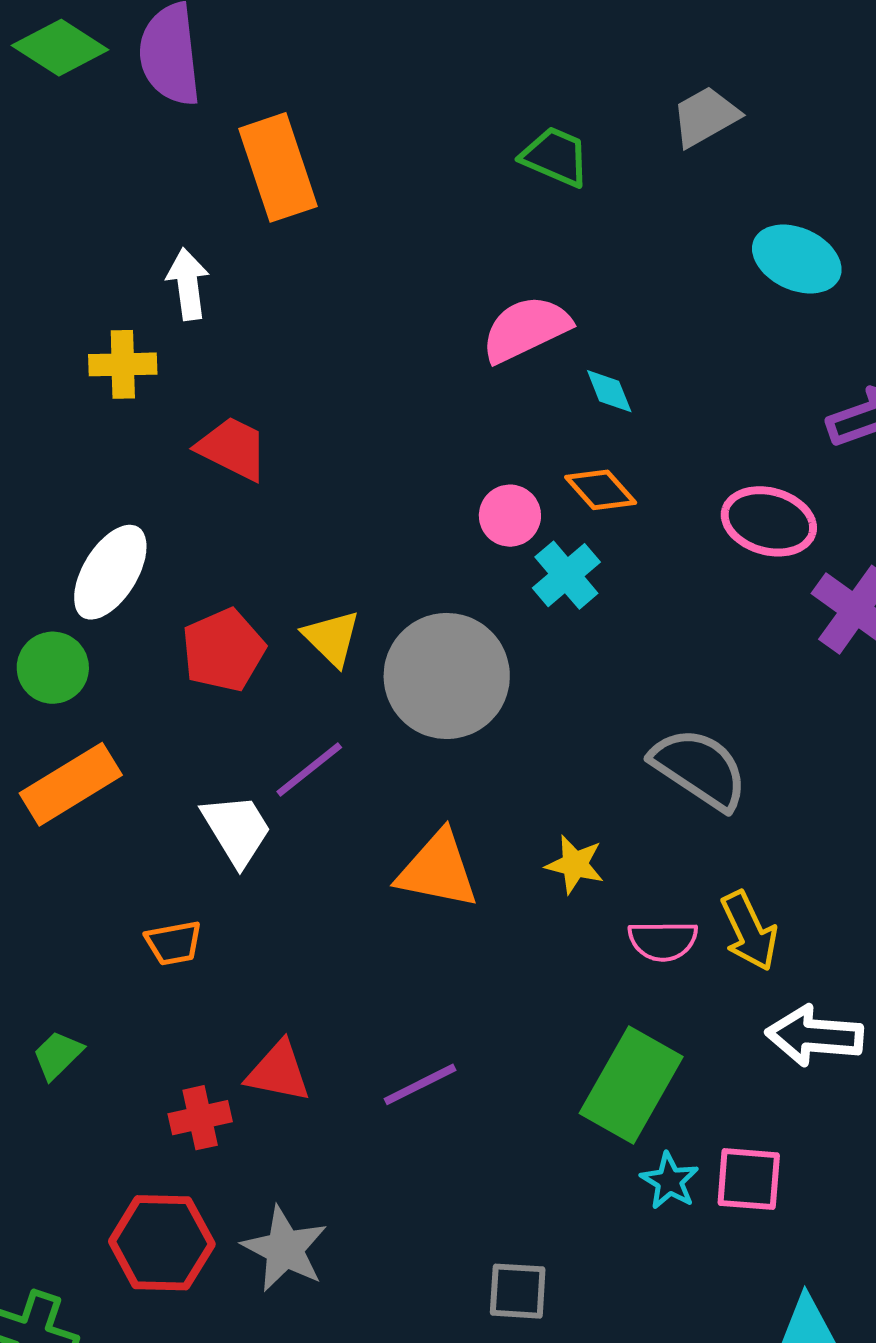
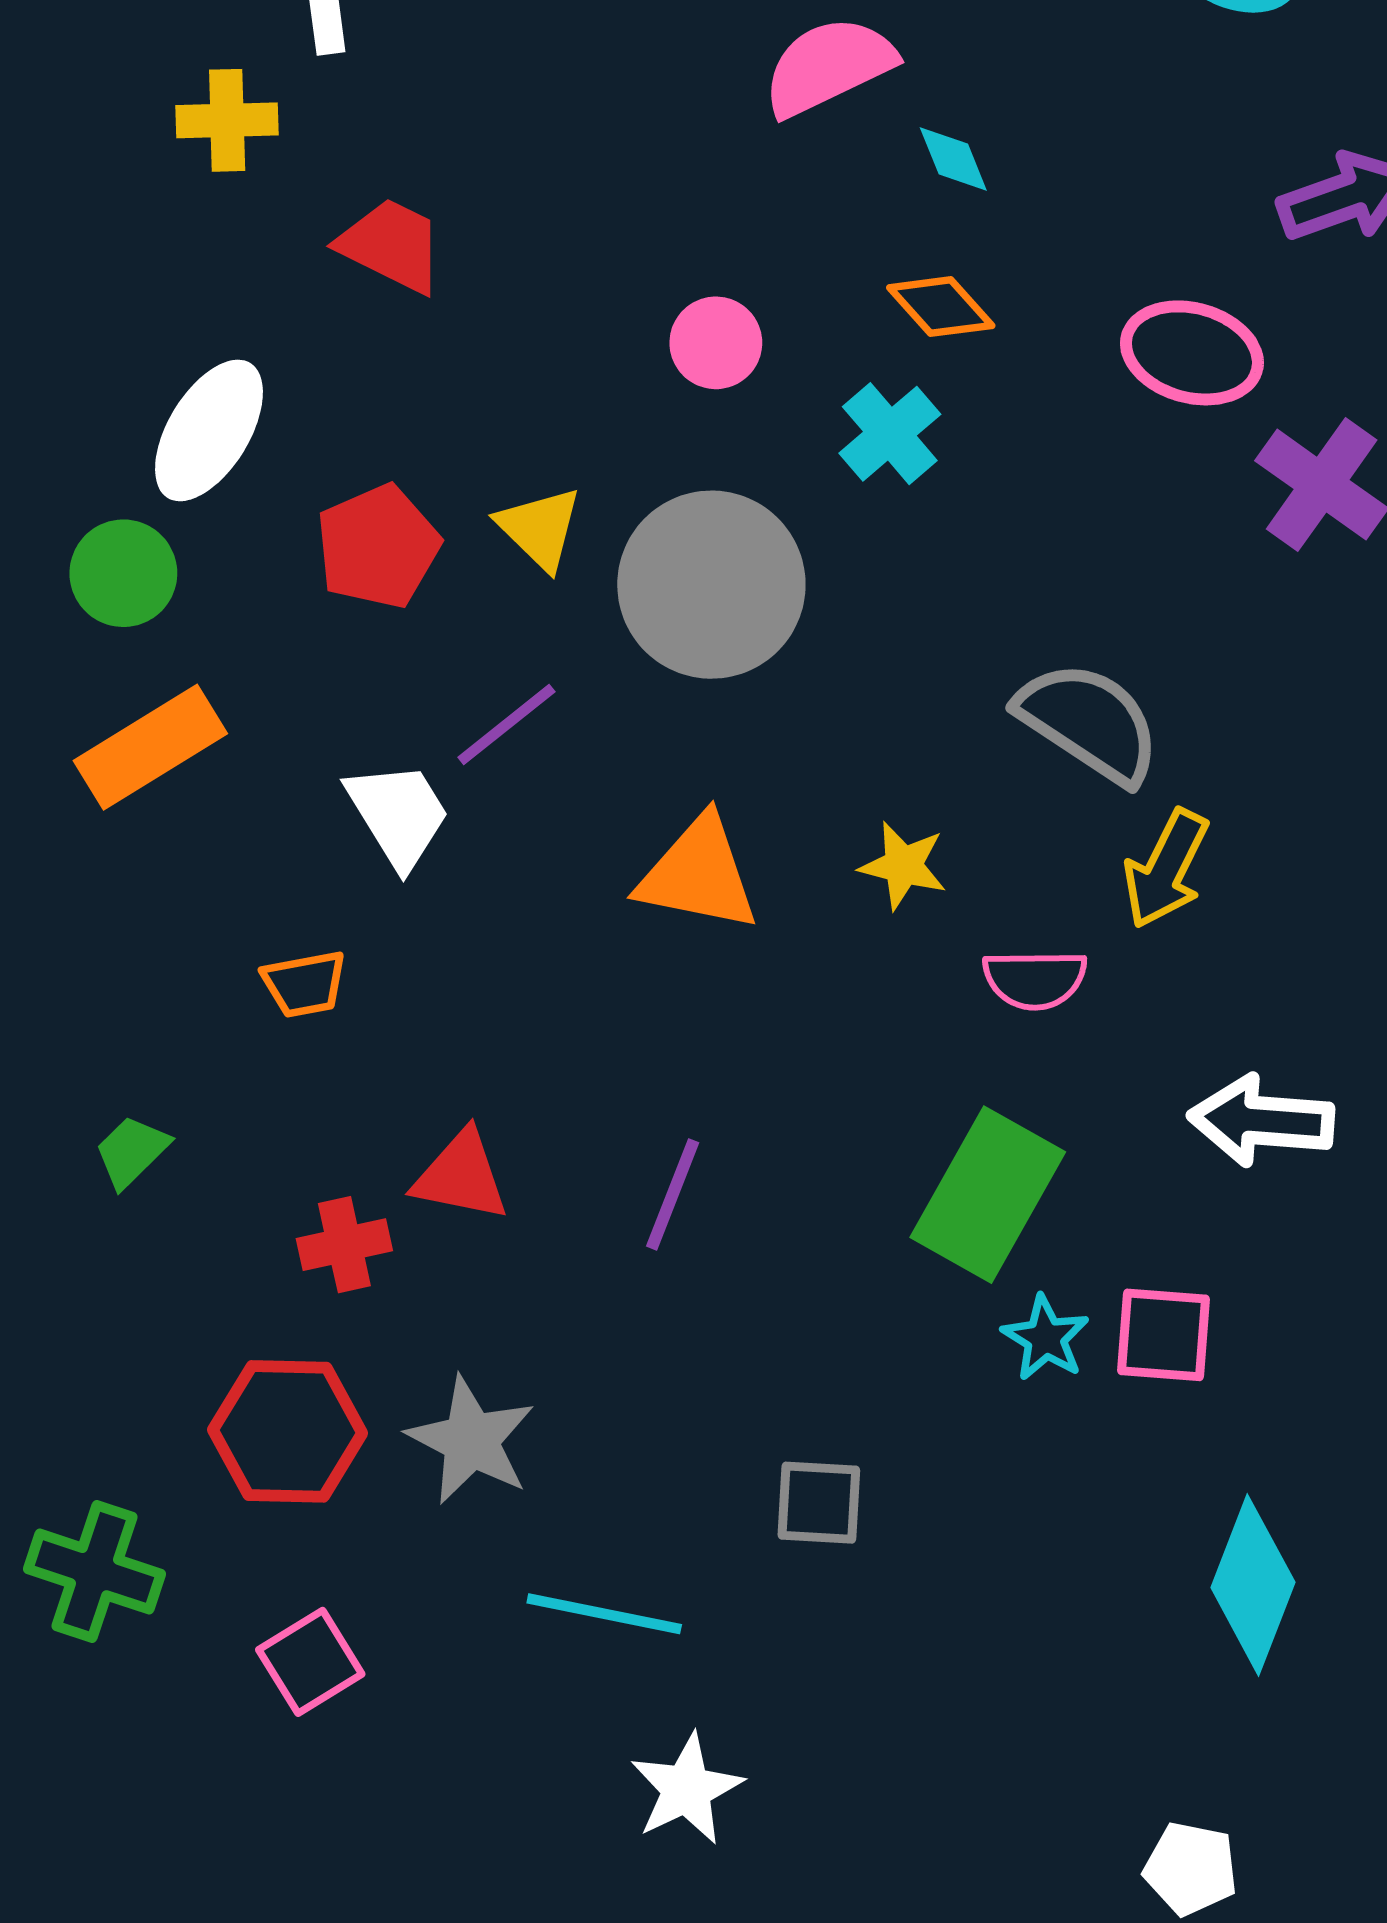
pink circle: (510, 516) -> (716, 343), moved
yellow arrow: (749, 931) -> (1166, 869), moved, turned 52
purple line: (420, 1084) -> (673, 1194), turned -42

